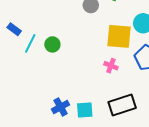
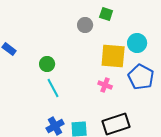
cyan line: (30, 43) -> (53, 88), moved, turned -54

